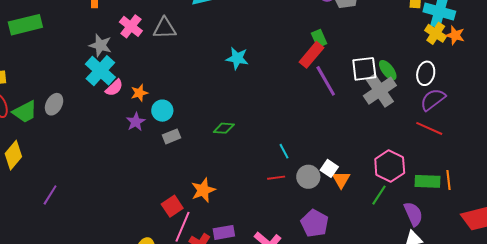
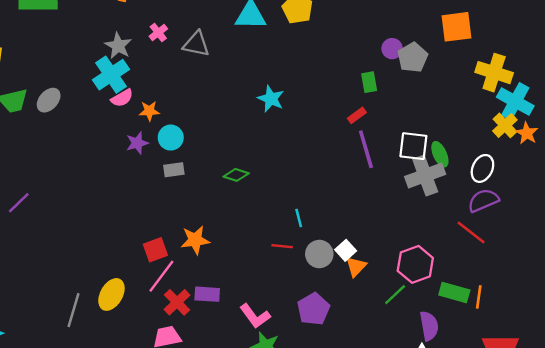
pink cross: (131, 26) -> (158, 33), size x0.7
green rectangle: (319, 38) -> (369, 82), moved
red rectangle: (311, 55) -> (357, 115), size x0.6

